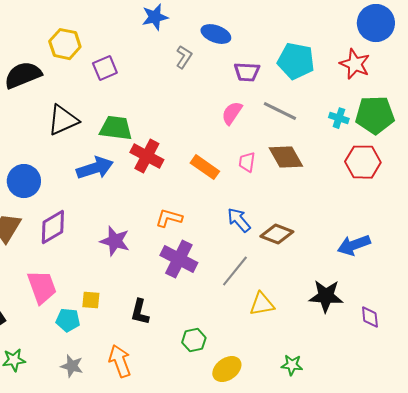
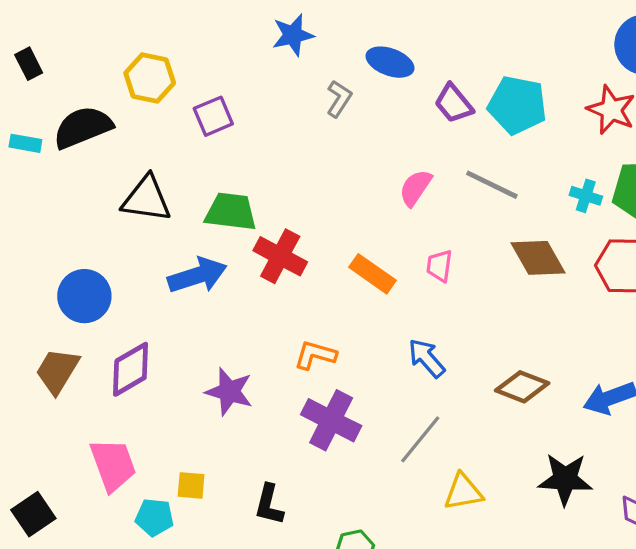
purple trapezoid: (247, 72) -> (454, 103), moved, turned 48
black triangle: (63, 120) -> (146, 199), turned 32
brown diamond: (286, 157) -> (538, 258), moved
brown diamond: (277, 234) -> (522, 387), moved

